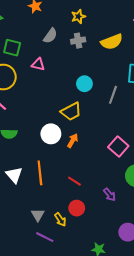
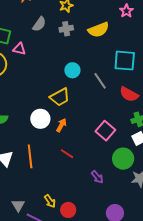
pink triangle: (38, 64) -> (19, 49), moved
gray line: (113, 95) -> (100, 81), turned -54
red line: (74, 181) -> (67, 154), moved
red circle: (77, 208) -> (68, 210), moved
gray triangle: (38, 215) -> (18, 205), moved

